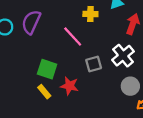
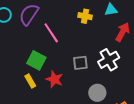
pink line: (73, 36) -> (51, 33), moved
gray circle: (130, 86) -> (97, 93), moved

